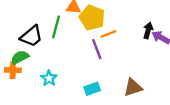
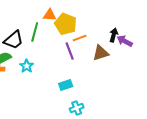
cyan star: (49, 78) -> (27, 66), moved
brown triangle: (133, 88) -> (101, 53), moved

